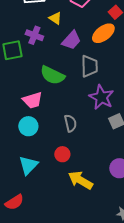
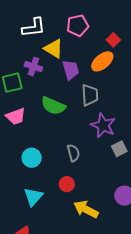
yellow triangle: (55, 18) -> (54, 49), size x1.5
purple trapezoid: (71, 40) -> (71, 70), turned -55
pink trapezoid: (32, 100) -> (16, 116), moved

